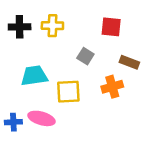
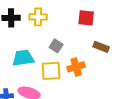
gray square: (85, 56) -> (56, 46), moved
orange cross: (112, 87) -> (76, 67), moved

